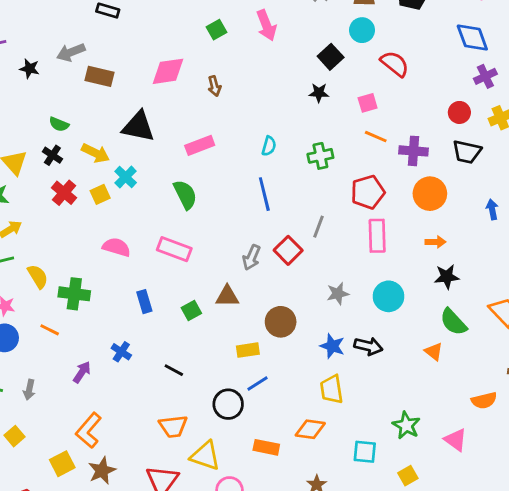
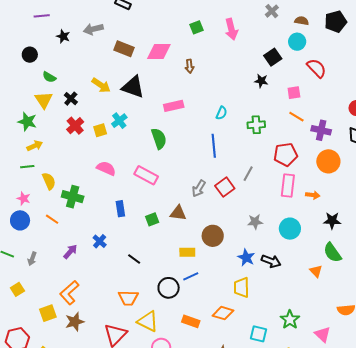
brown rectangle: (100, 76) -> (124, 49), moved
green semicircle: (59, 124) -> (49, 77), moved
yellow arrow: (95, 153) -> (101, 85), moved
orange arrow: (435, 242) -> (313, 195), moved

